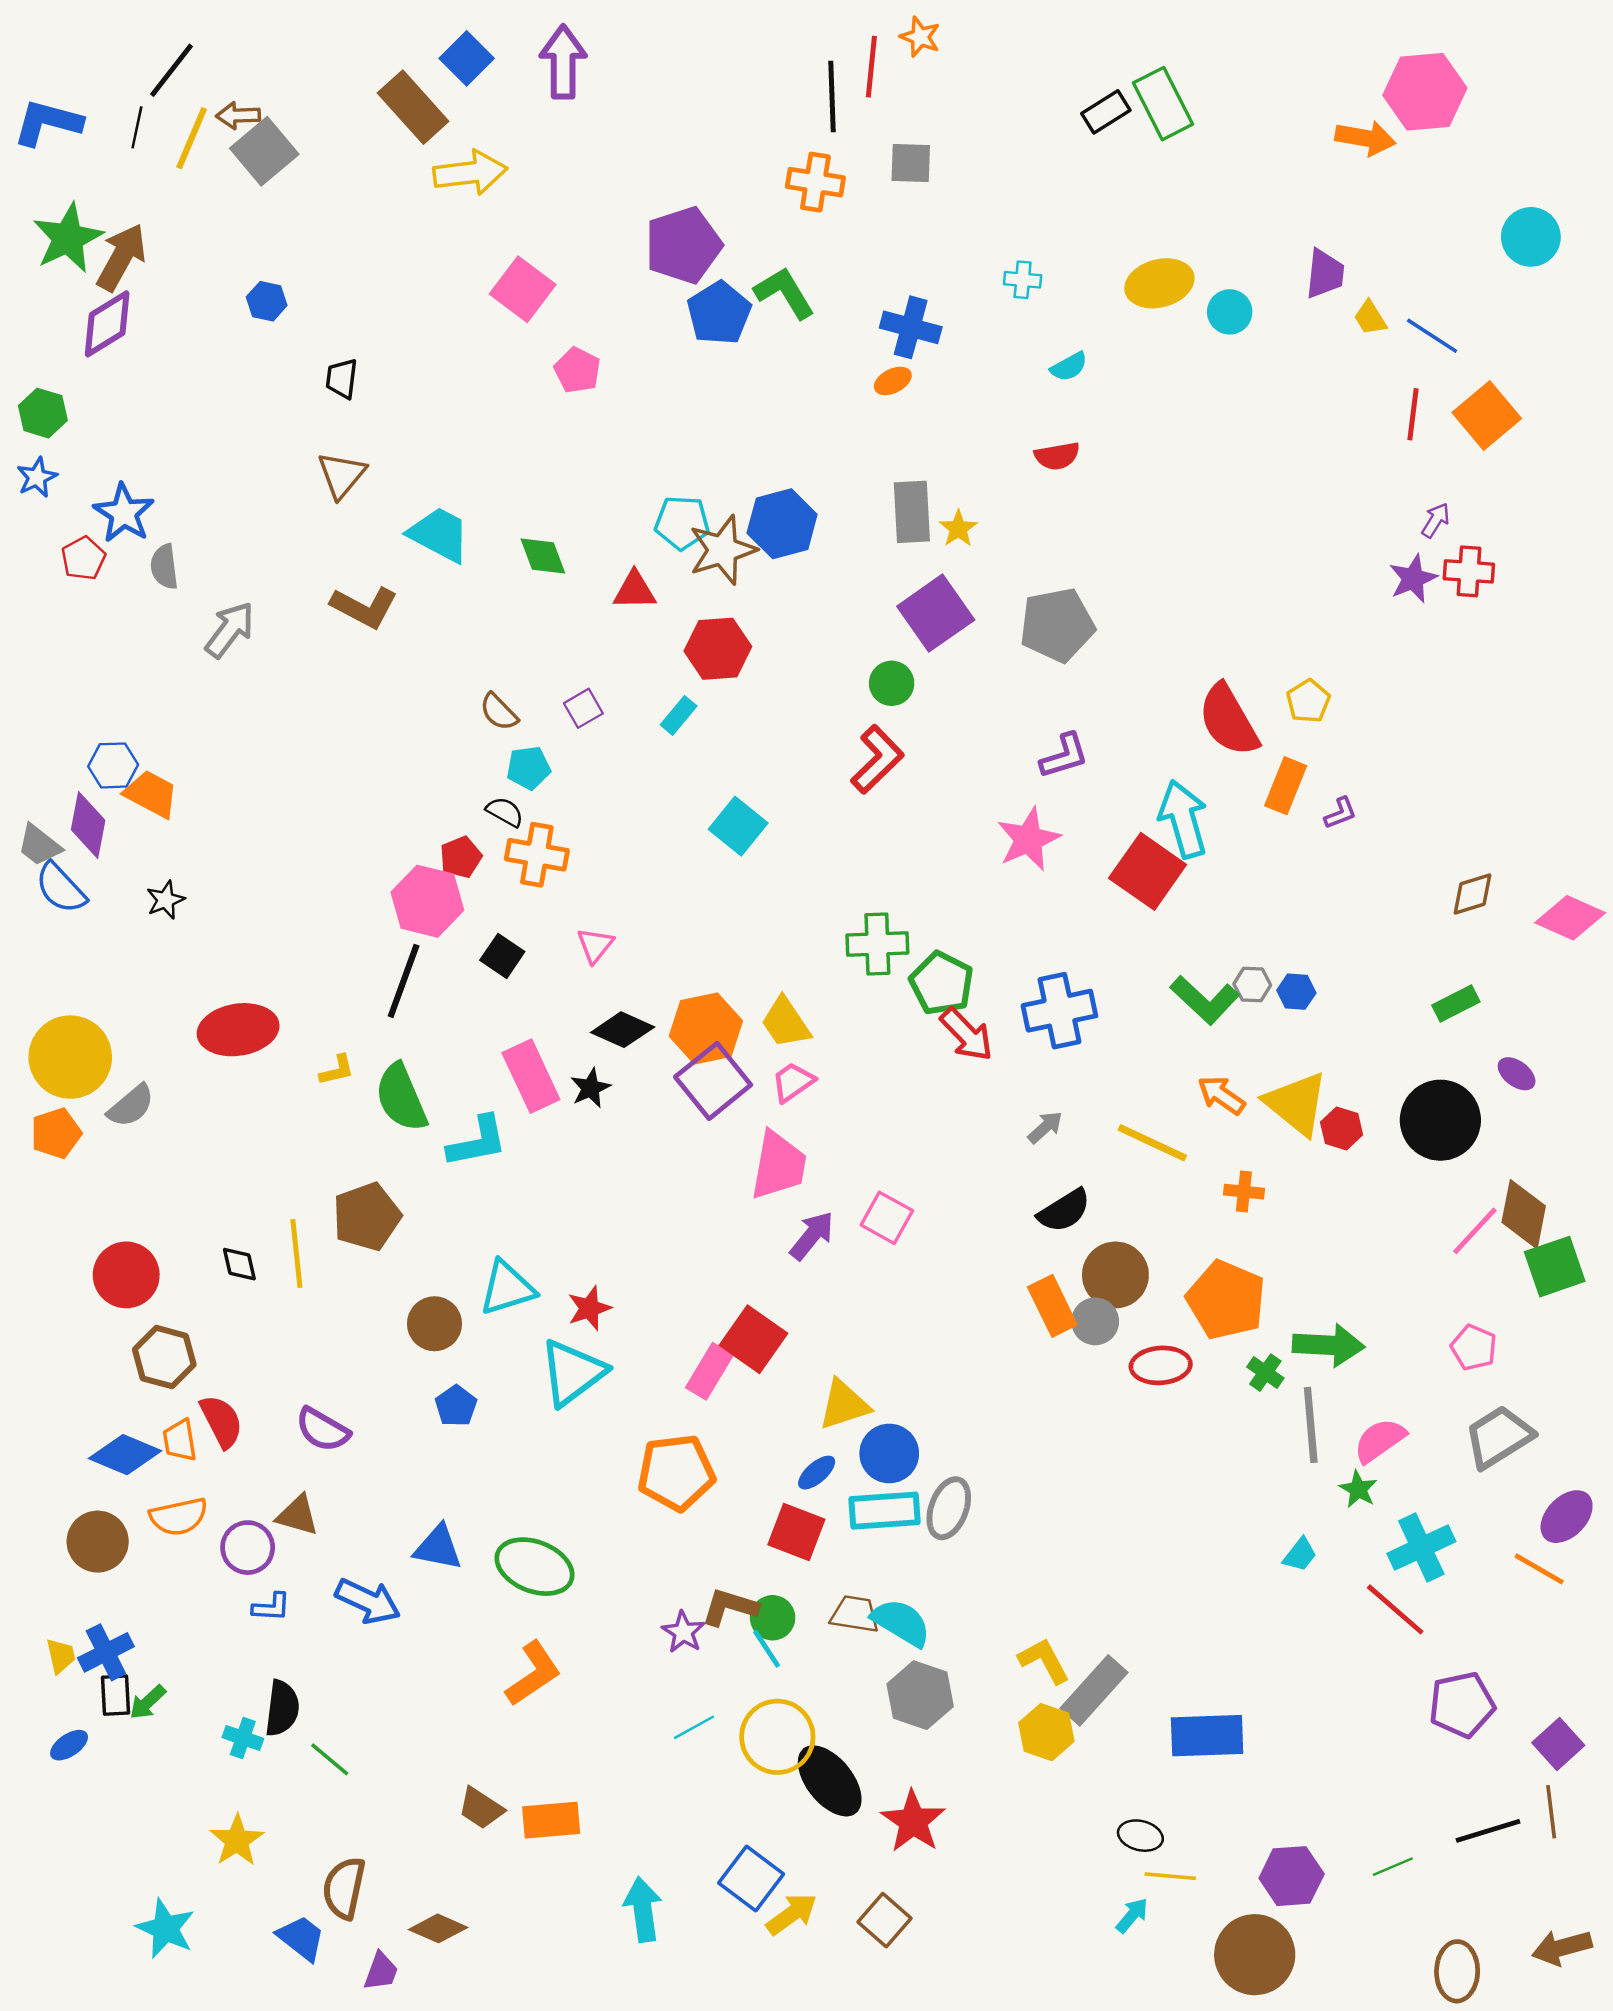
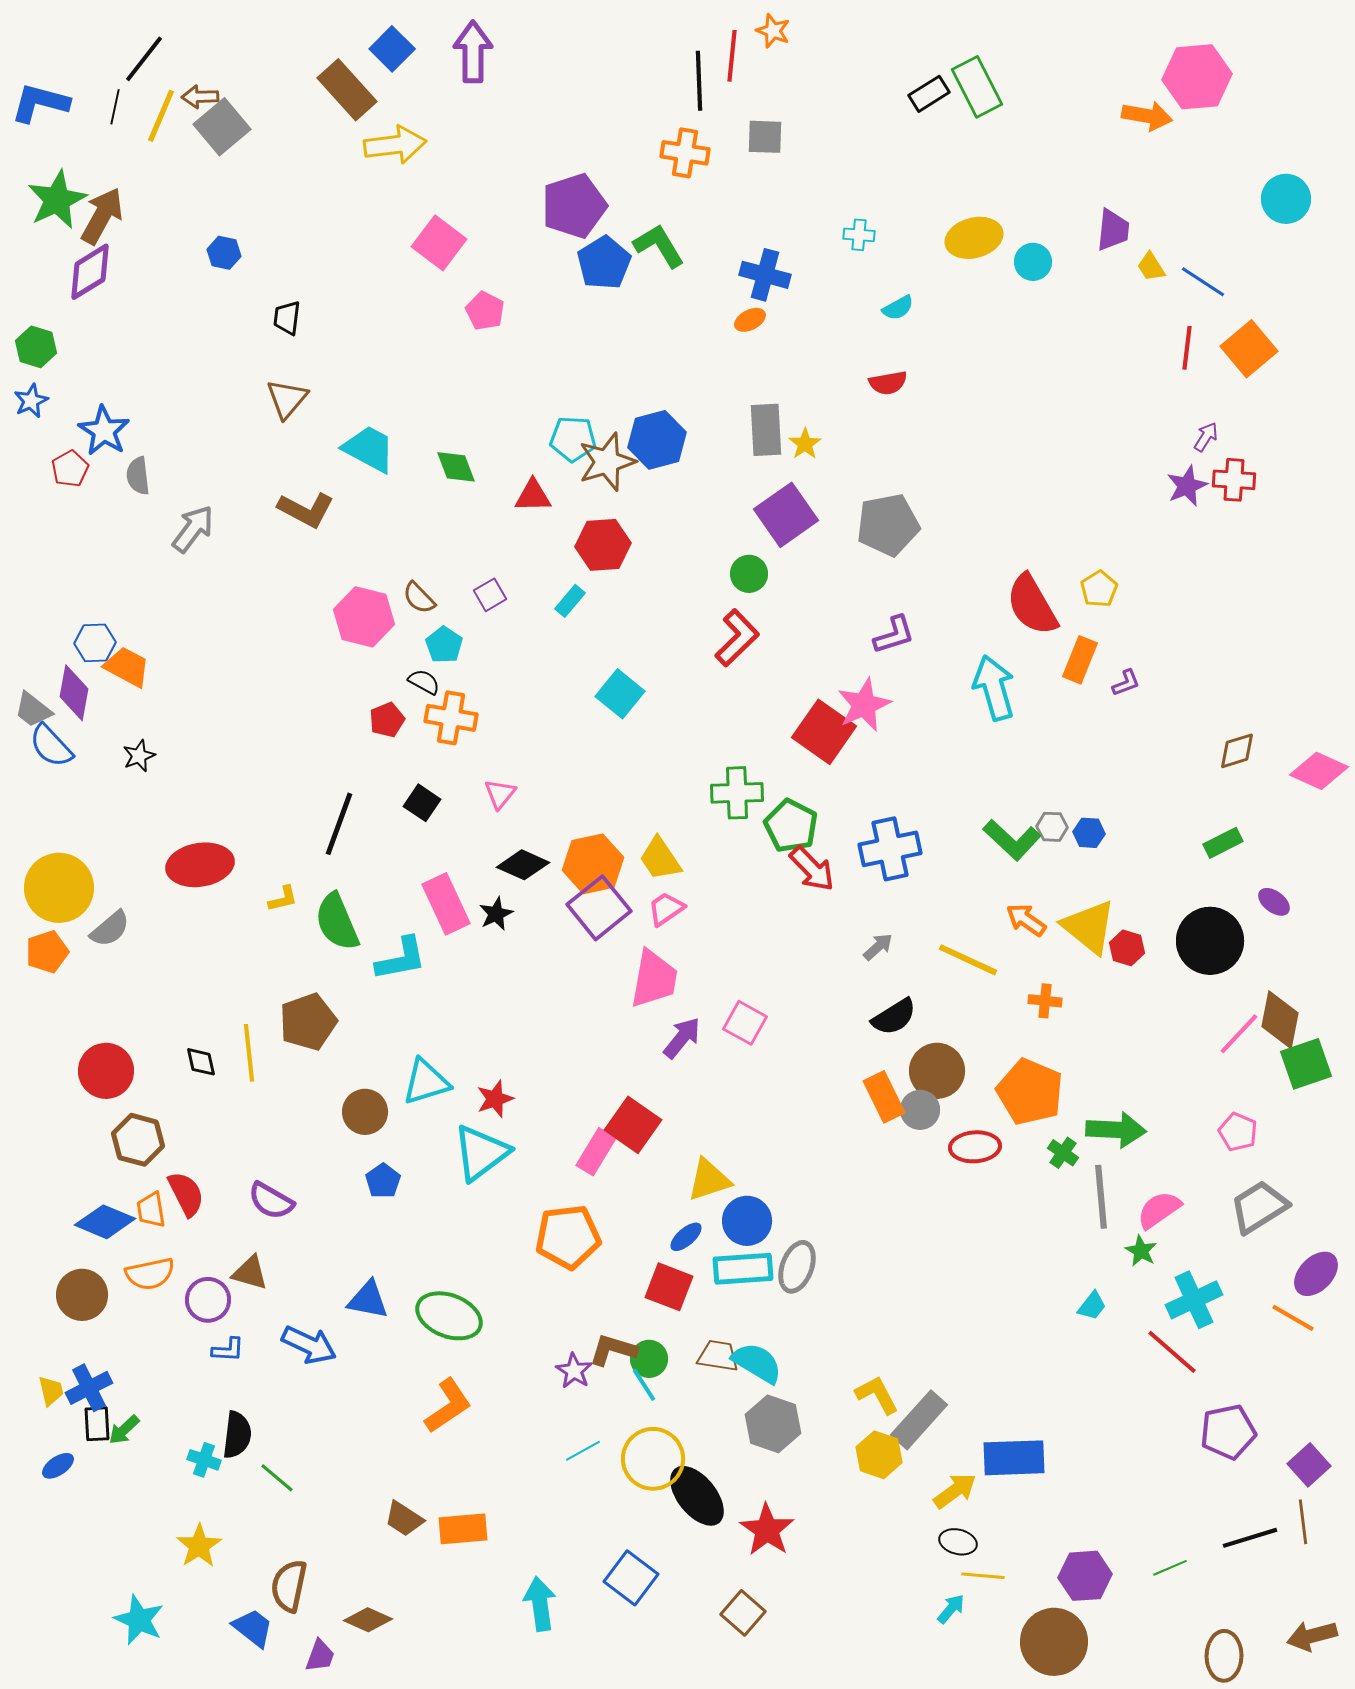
cyan pentagon: (529, 768) -> (444, 645), turned -30
red square: (1148, 871) -> (824, 732), moved
pink hexagon: (427, 901) -> (364, 617), moved
yellow arrow: (792, 1914) -> (955, 1491), moved

